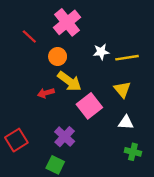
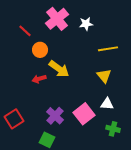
white star: (101, 52) -> (86, 24), moved
orange circle: (58, 57) -> (40, 50), moved
pink square: (89, 106) -> (84, 114), moved

